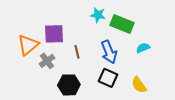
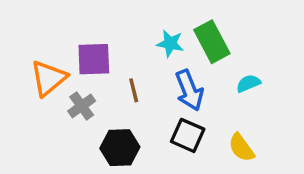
cyan star: (98, 15) -> (170, 43), moved
green rectangle: (122, 24) -> (212, 42), turned 40

